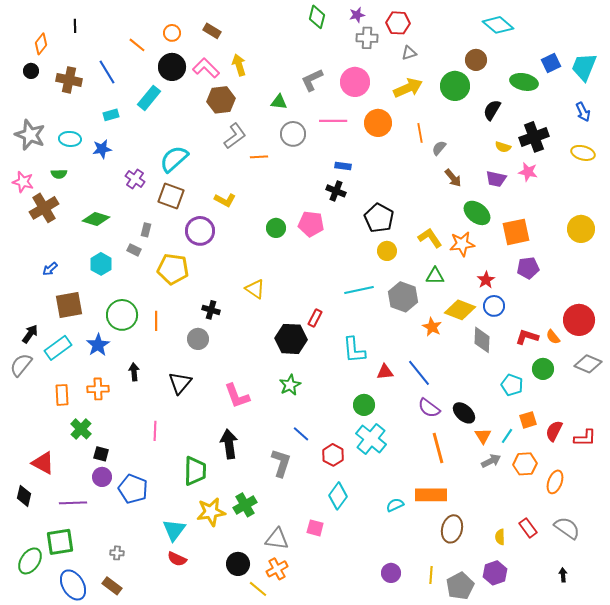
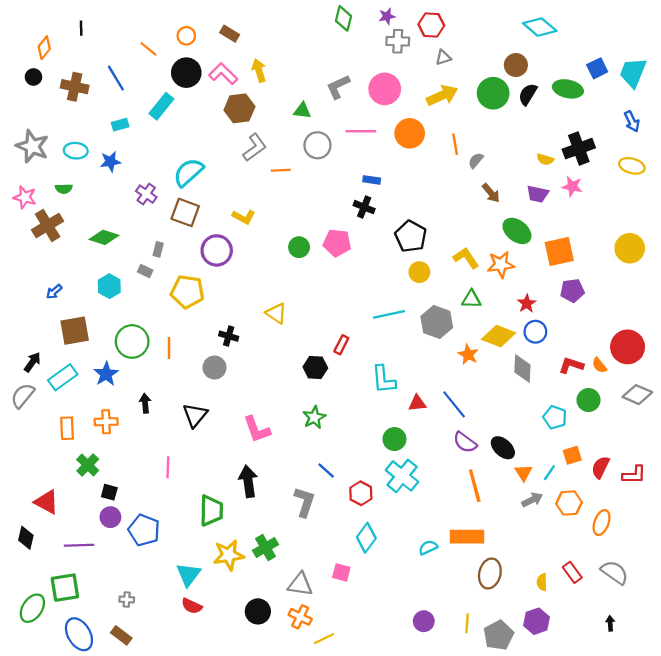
black semicircle: (492, 110) -> (528, 94), moved
black hexagon: (291, 339) -> (315, 368), size x0.7
orange cross: (277, 569) -> (300, 617), turned -35
yellow line: (258, 589) -> (324, 639), moved, turned -66

